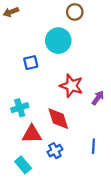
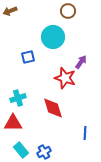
purple arrow: (98, 98) -> (81, 62), moved
red triangle: (32, 134) -> (13, 123), moved
blue cross: (55, 151) -> (44, 152), moved

